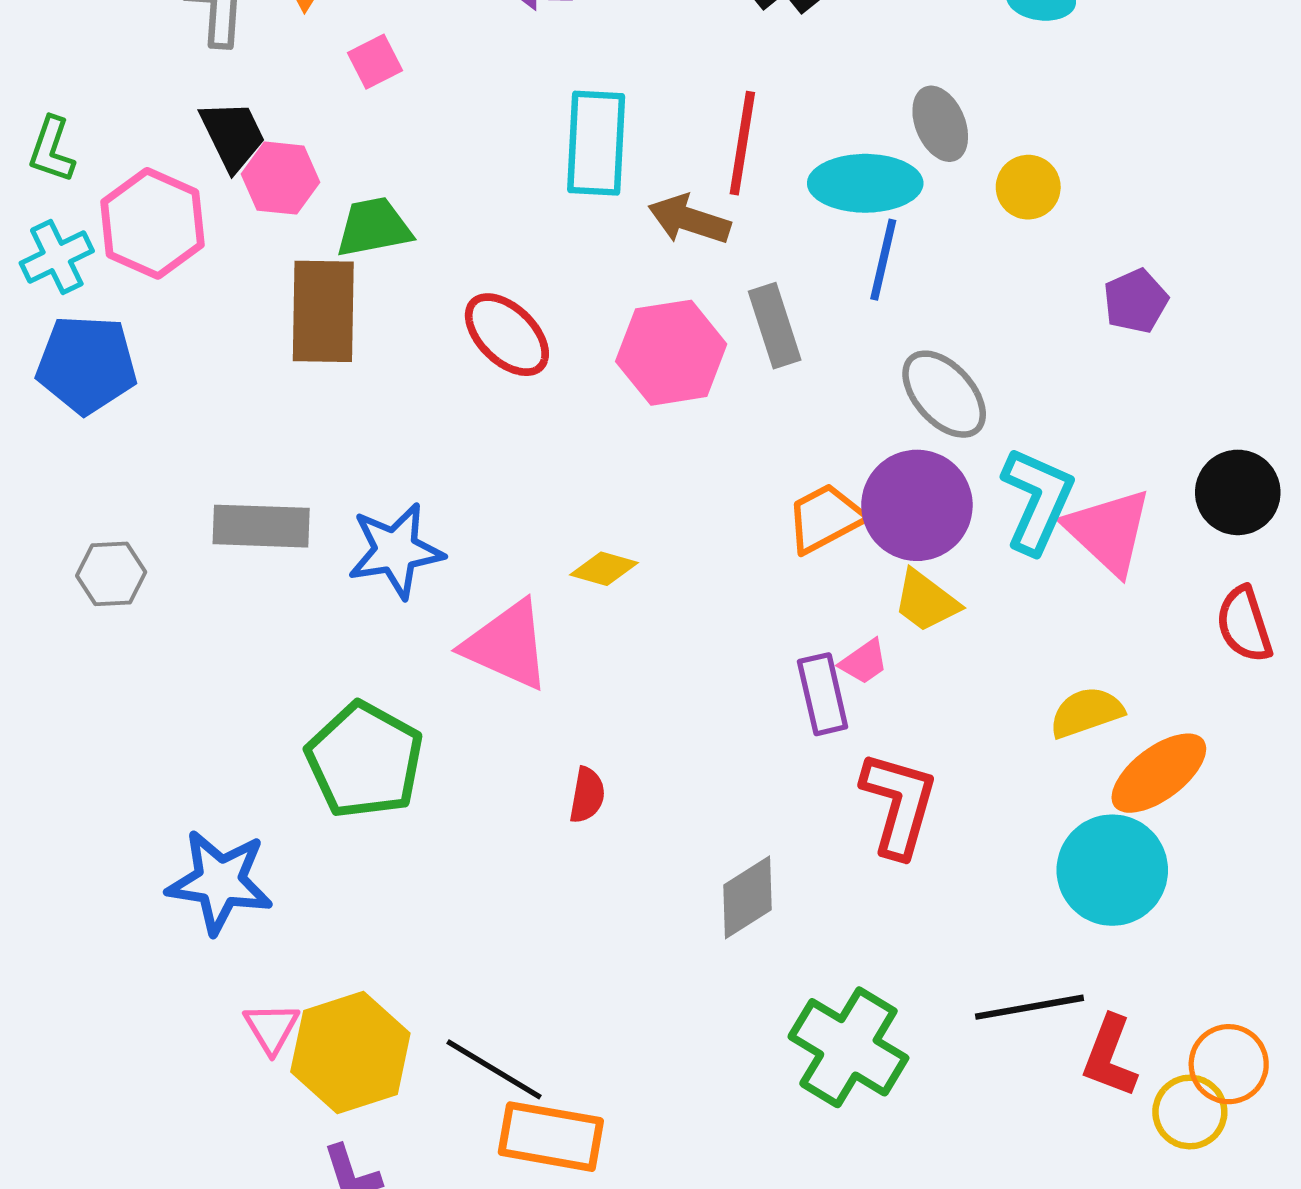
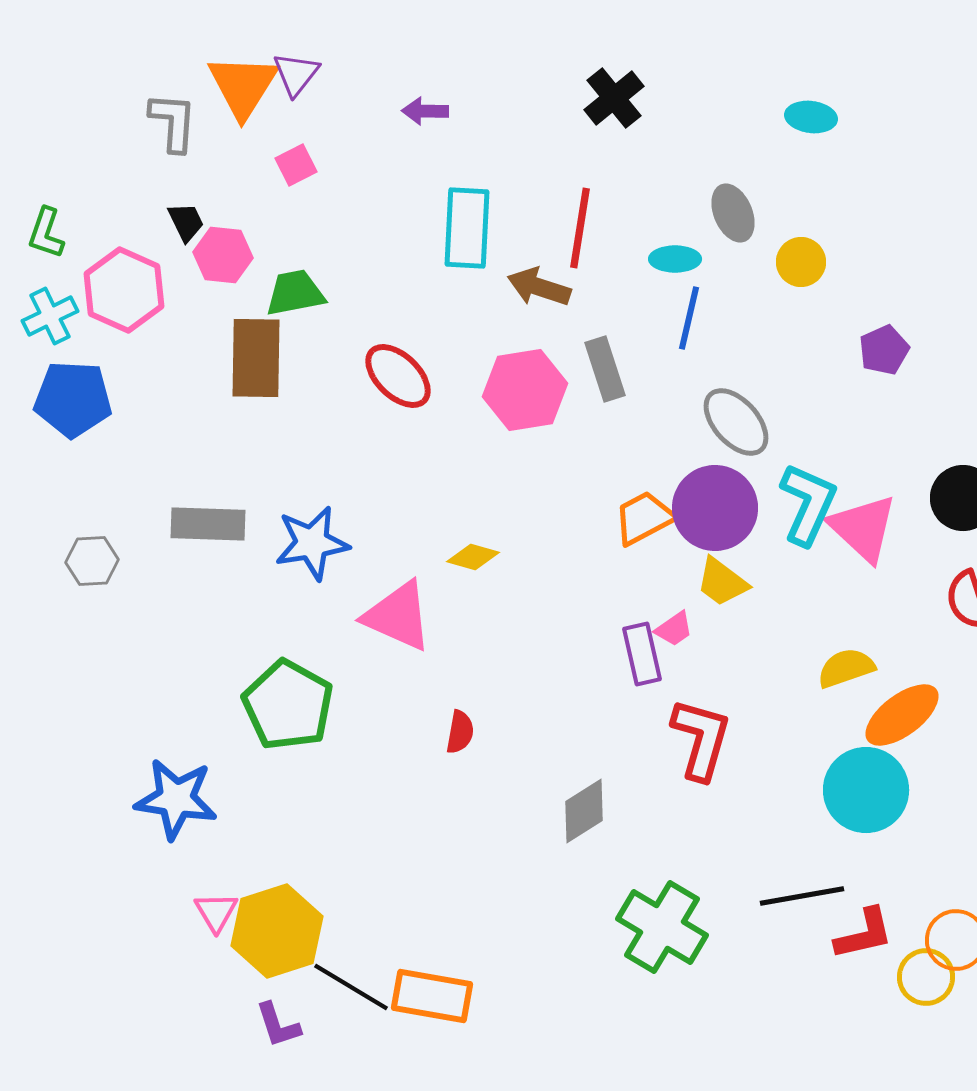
black trapezoid: (233, 135) -> (186, 222), size x0.7
cyan ellipse: (865, 183) -> (675, 259), size x0.6
red L-shape: (1110, 1056) -> (864, 934), turned -124
black line: (494, 1069) -> (351, 987), moved

